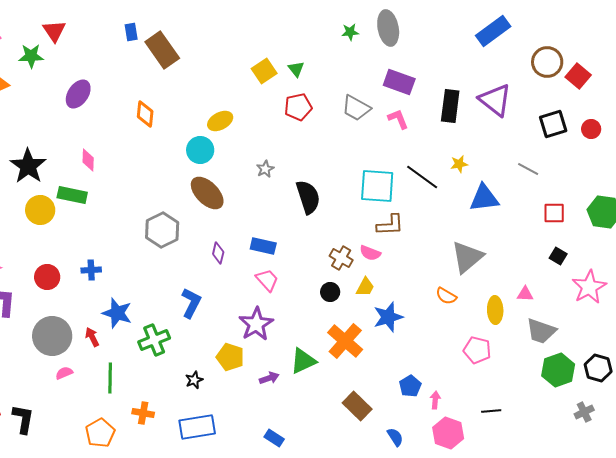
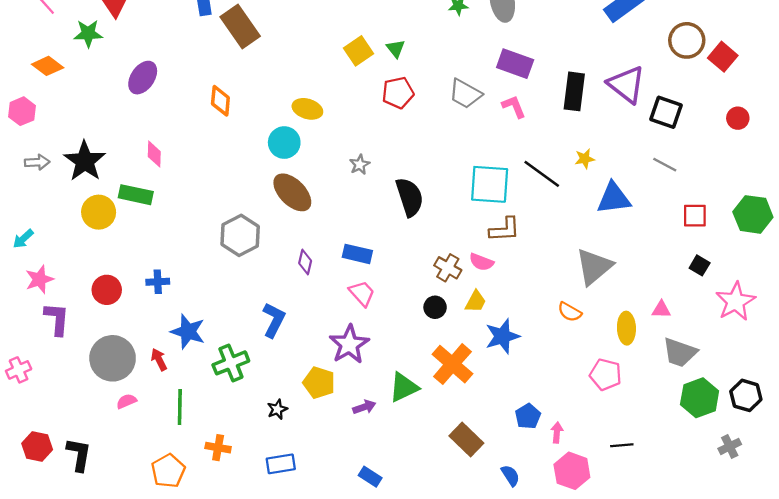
yellow ellipse: (220, 121) -> (307, 109), turned 45
black square: (553, 124) -> (666, 112), moved, turned 36
blue rectangle: (197, 427) -> (281, 464), size x0.7

